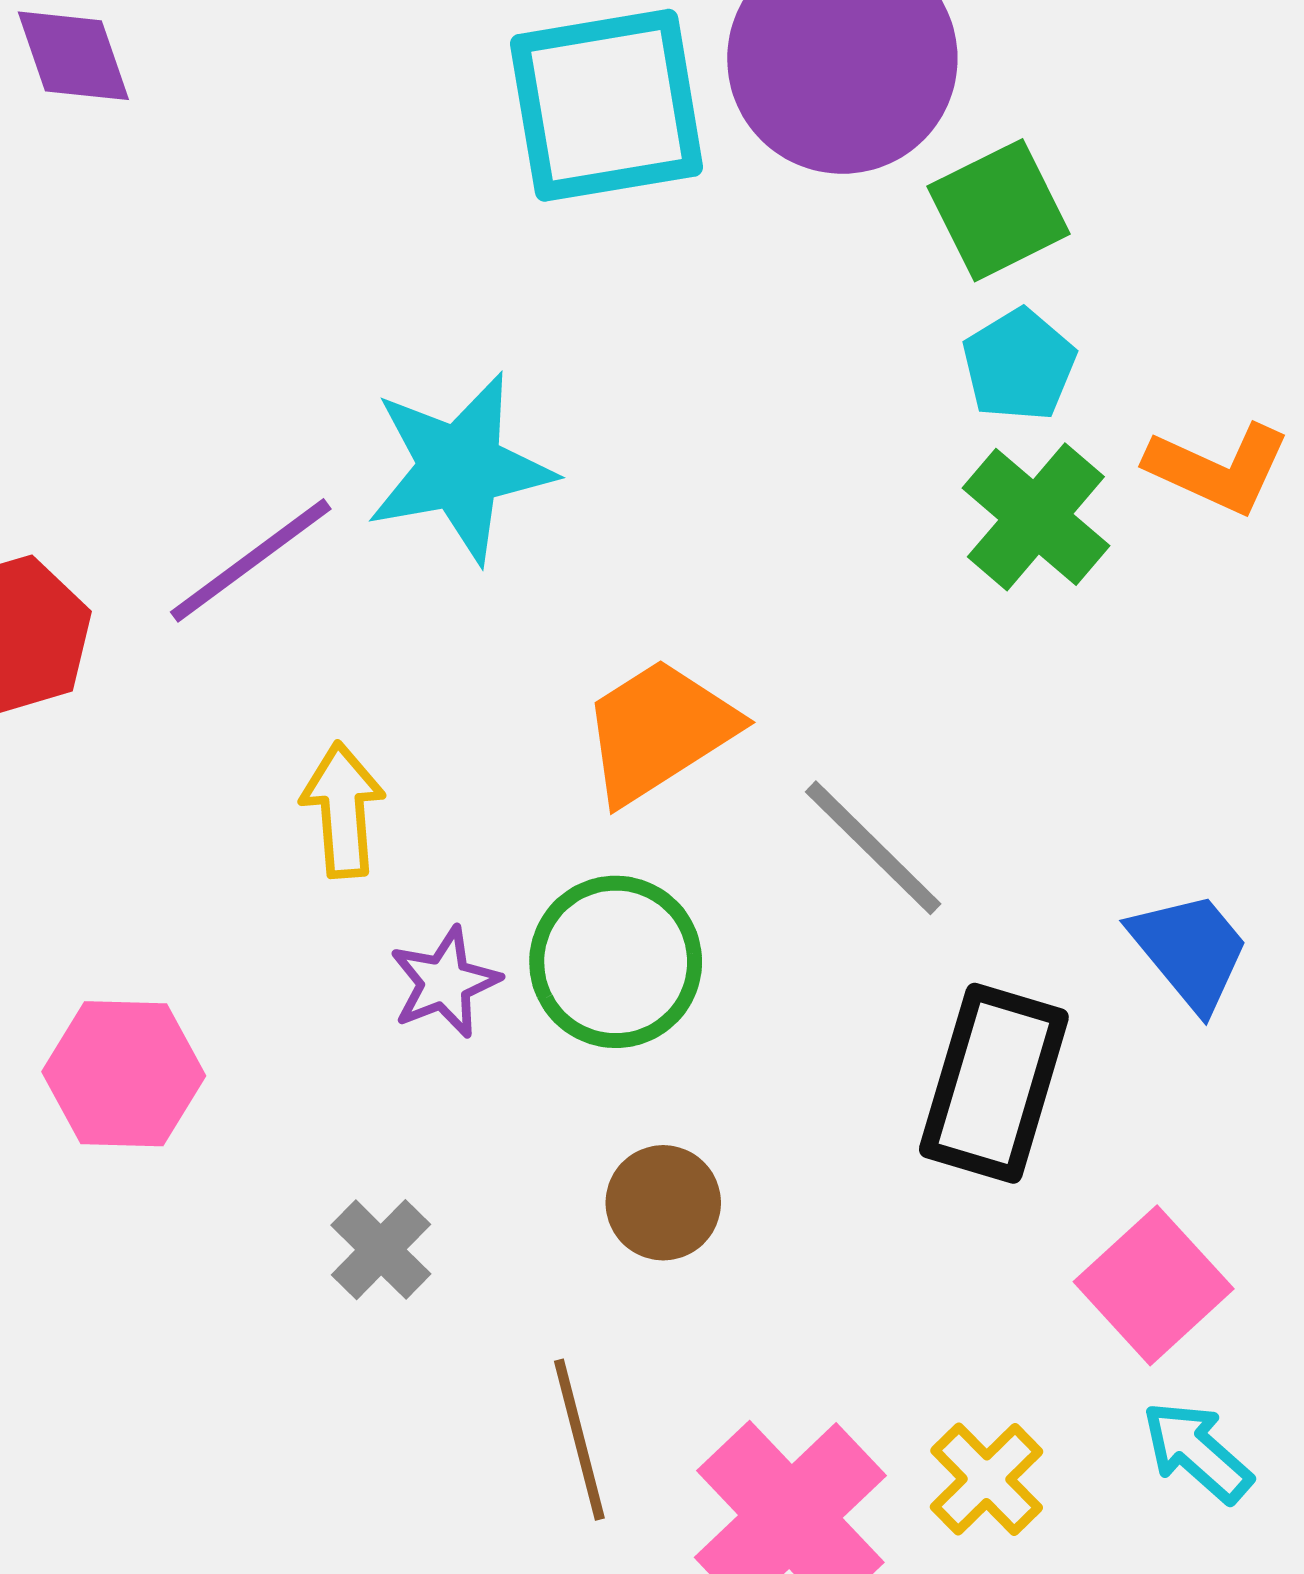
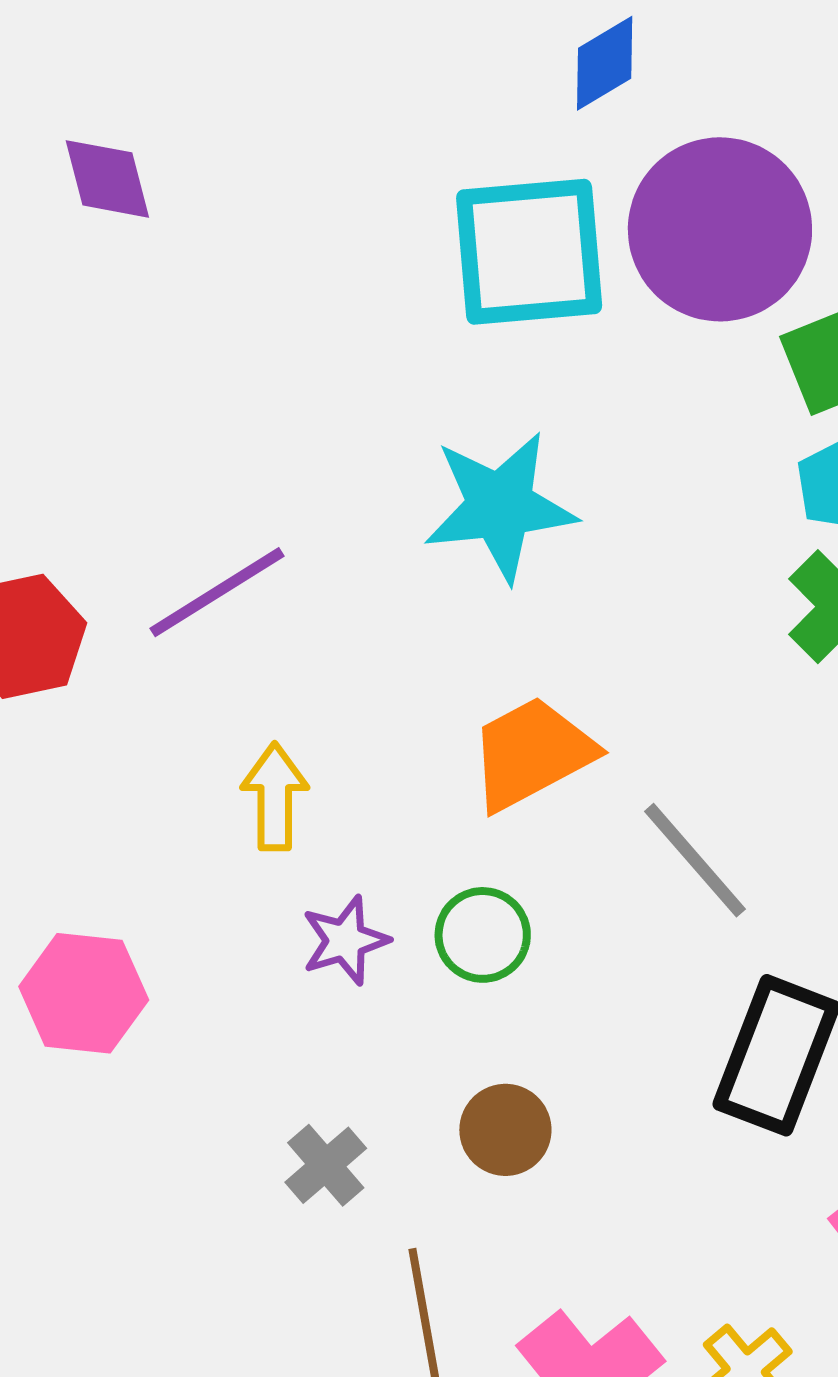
cyan star: (460, 468) -> (500, 506), moved
green circle: (616, 962) -> (483, 935), size x0.7
gray cross: (381, 1250) -> (326, 1165), moved

